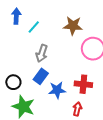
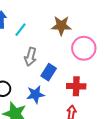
blue rectangle: (41, 76) -> (49, 72), moved
blue star: (57, 90) -> (35, 94), moved

